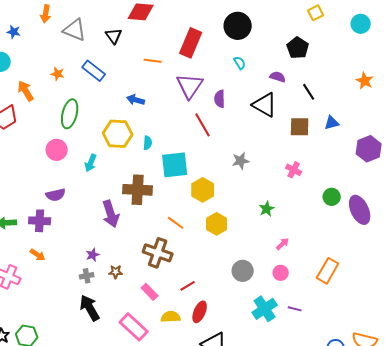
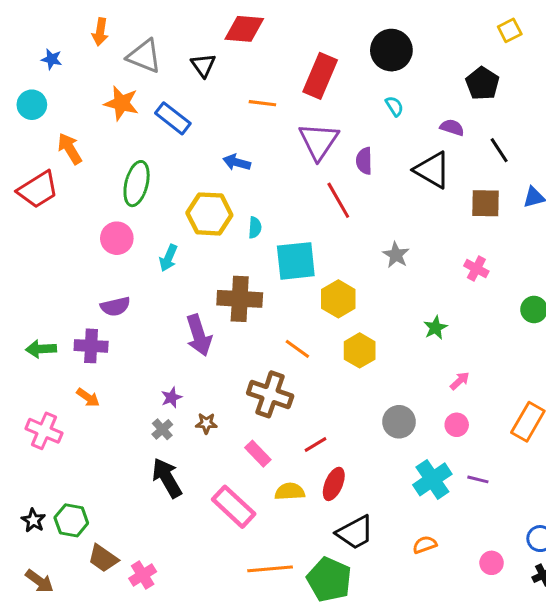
orange star: (58, 74) -> (121, 103), moved, size x1.6
gray star: (241, 161) -> (396, 255), turned -30
gray cross: (87, 276) -> (162, 429), turned -32

